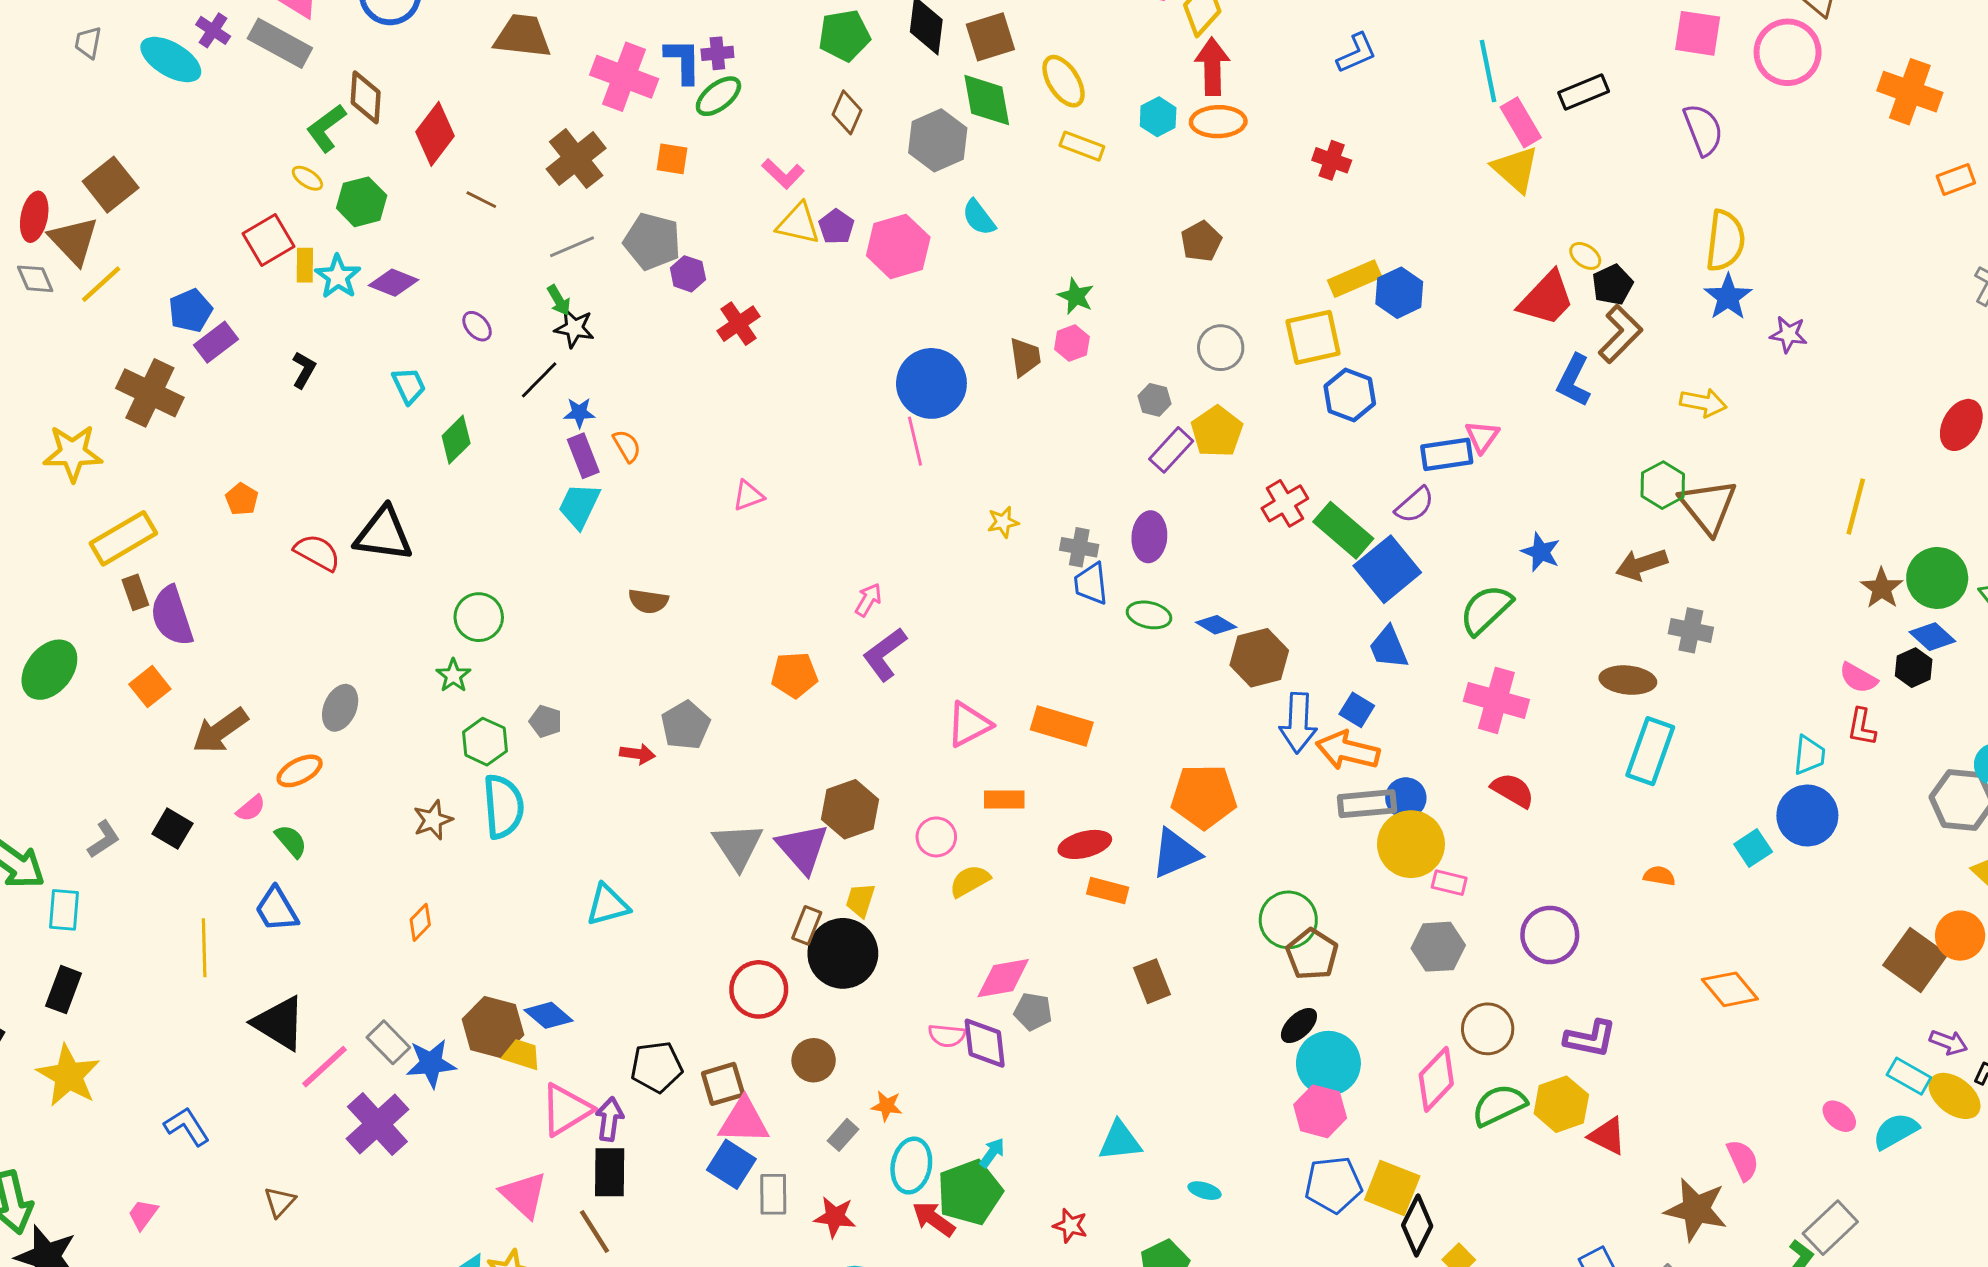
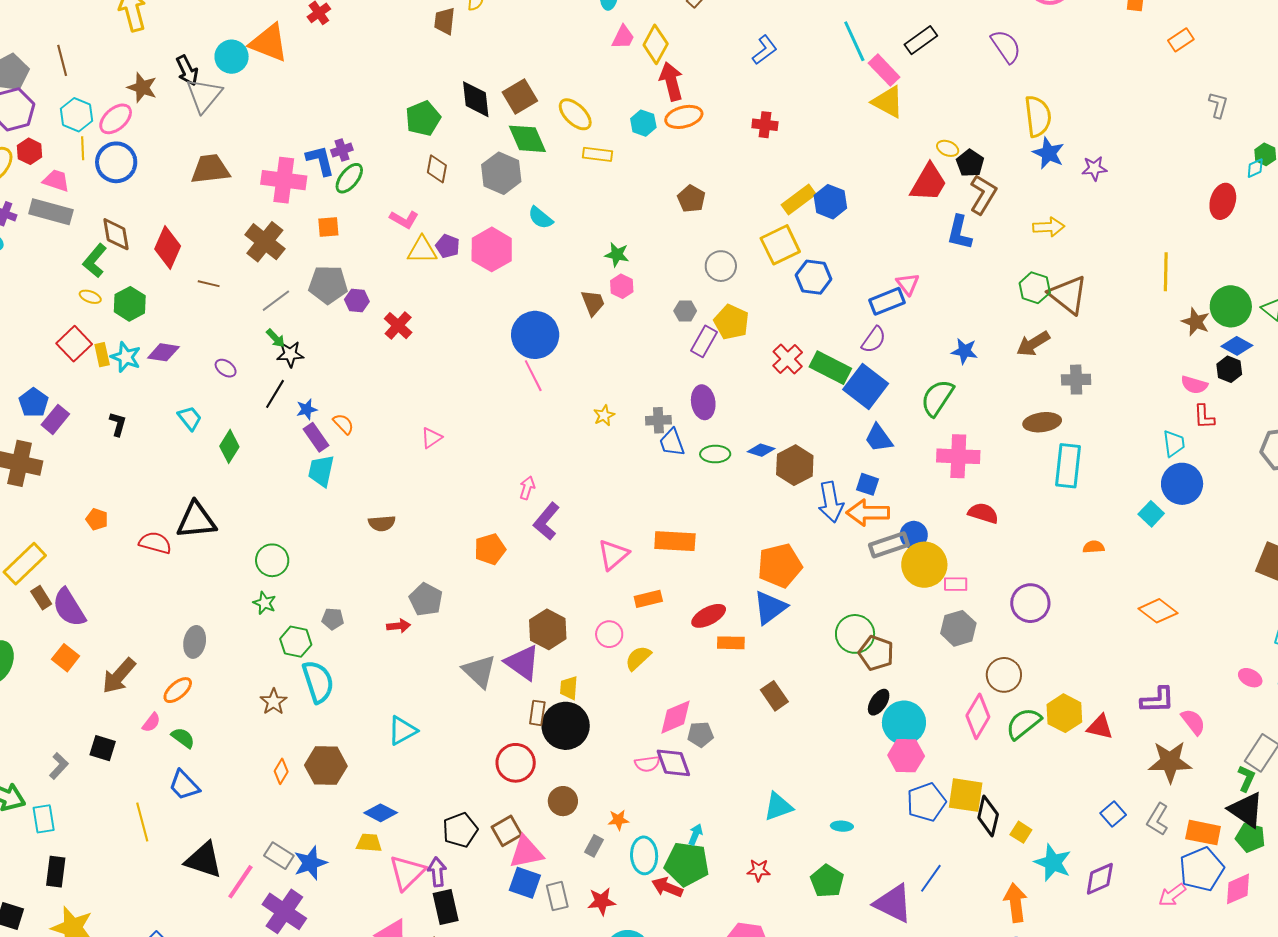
brown hexagon: (493, 1027) -> (326, 766), moved
purple L-shape: (1590, 1039) -> (1157, 700), moved
green pentagon: (970, 1192) -> (687, 864), turned -30

